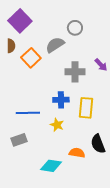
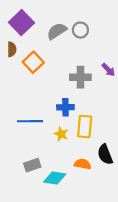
gray semicircle: (55, 45) -> (57, 31), moved
yellow rectangle: (86, 108) -> (85, 127), moved
gray rectangle: (19, 140) -> (32, 165), moved

